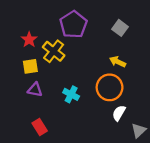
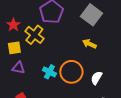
gray square: (120, 28) -> (91, 15), size x1.5
orange circle: (110, 87) -> (71, 72), moved
white semicircle: (119, 113) -> (96, 78), moved

